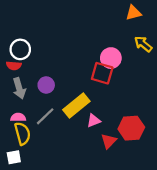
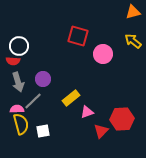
orange triangle: (133, 13) -> (133, 12), moved
red square: (102, 73) -> (78, 36), moved
yellow rectangle: (76, 105) -> (71, 98), size x0.7
gray line: (45, 116) -> (33, 101), moved
white square: (14, 157) -> (43, 131), moved

